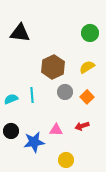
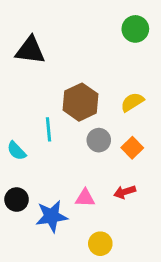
green circle: (90, 33) -> (135, 29), moved
cyan line: (32, 95) -> (49, 129), moved
cyan semicircle: (11, 99) -> (17, 151), turned -112

